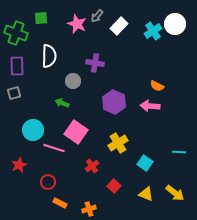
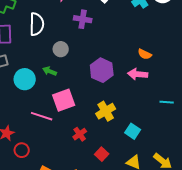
purple cross: (95, 63) -> (83, 19), moved
cyan circle: (33, 130) -> (25, 79), moved
pink square: (76, 132) -> (64, 100), turned 35
cyan line: (179, 152) -> (167, 102), moved
red circle: (48, 182) -> (22, 150), moved

